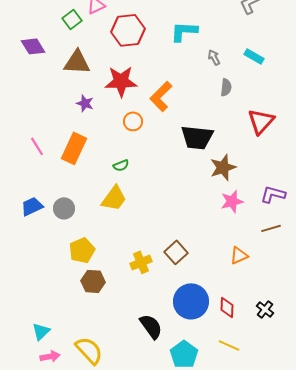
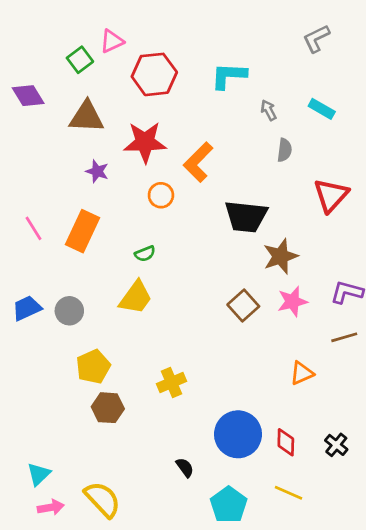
brown square: (176, 252) -> (243, 305), moved
black semicircle: (151, 326) -> (185, 467), size x0.6

